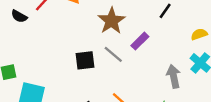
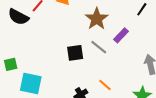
black semicircle: (19, 16) -> (18, 17), size x1.5

